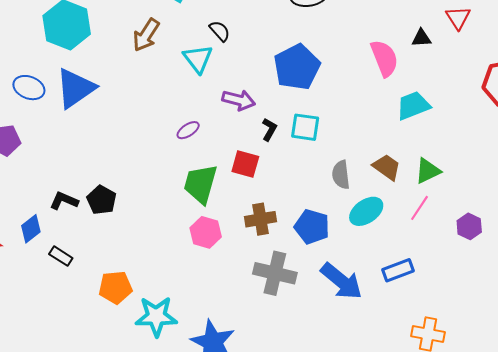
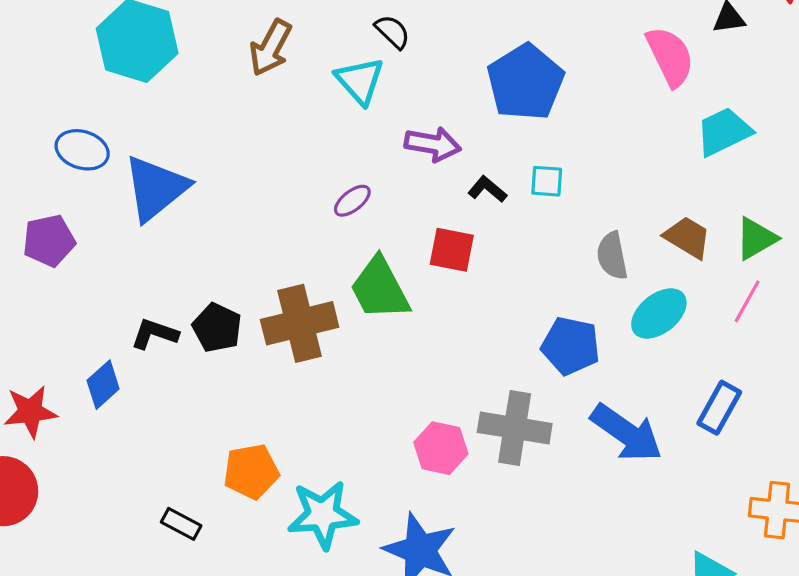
blue triangle: (75, 88) -> (156, 188), moved
cyan square: (305, 127) -> (547, 181), size x0.7
black L-shape: (269, 129) -> (487, 189), turned -75
green trapezoid: (200, 184) -> (380, 289), turned -39
brown cross: (261, 219) -> (300, 323), moved, size x1.4
pink hexagon: (206, 232) -> (441, 448), moved
black rectangle: (61, 256) -> (181, 524), moved
blue rectangle: (398, 270) -> (719, 408), turned -36

